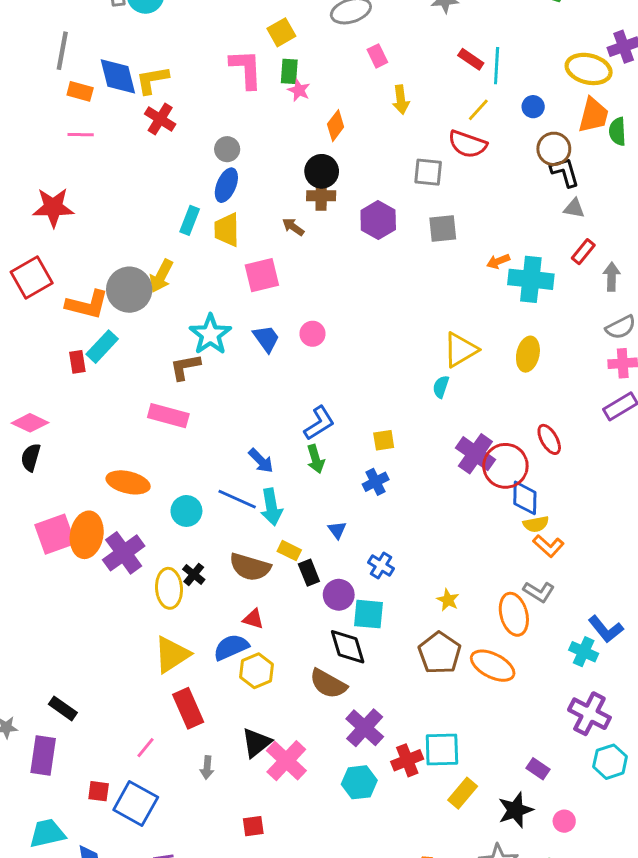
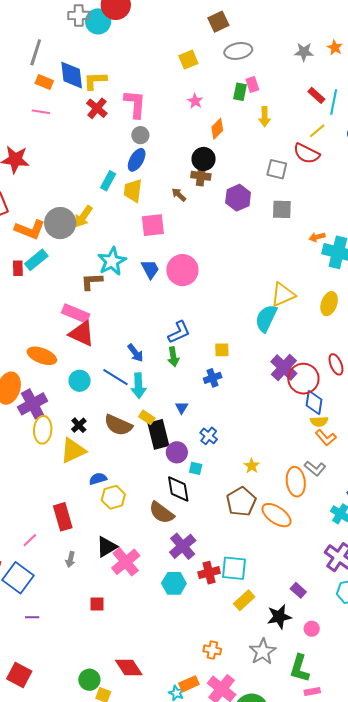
pink L-shape: (246, 69) -> (135, 104), moved
green rectangle: (289, 71) -> (240, 92), moved
pink circle: (312, 334) -> (182, 270), size x1.8
cyan semicircle: (441, 387) -> (266, 318), size x1.8
black rectangle: (309, 573) -> (158, 434), size x1.6
yellow ellipse: (169, 588) -> (43, 430), moved
cyan square: (368, 614) -> (196, 468), size x0.6
red triangle: (253, 619) -> (82, 334), moved, size x1.8
blue semicircle: (231, 647) -> (98, 479), size x0.7
yellow triangle: (172, 655) -> (73, 451), moved

